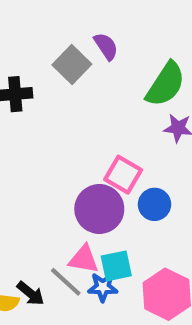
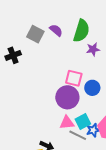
purple semicircle: (106, 46) -> (56, 30), moved
gray line: (66, 282) -> (78, 135), moved
blue star: (103, 287) -> (93, 130), moved

